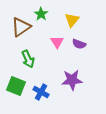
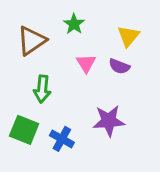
green star: (41, 14) -> (74, 24), moved
yellow triangle: (72, 20) -> (128, 36), moved
green arrow: (28, 59) -> (42, 89), turned 30

